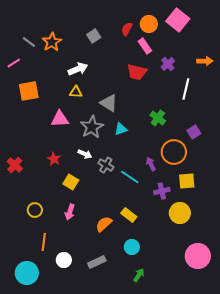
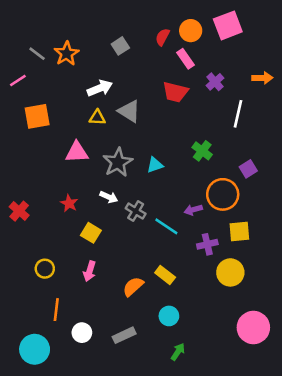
pink square: (178, 20) -> (228, 25), turned 30
gray triangle: (109, 103) -> (129, 111), moved
purple arrow: (151, 164) -> (193, 210), turned -80

